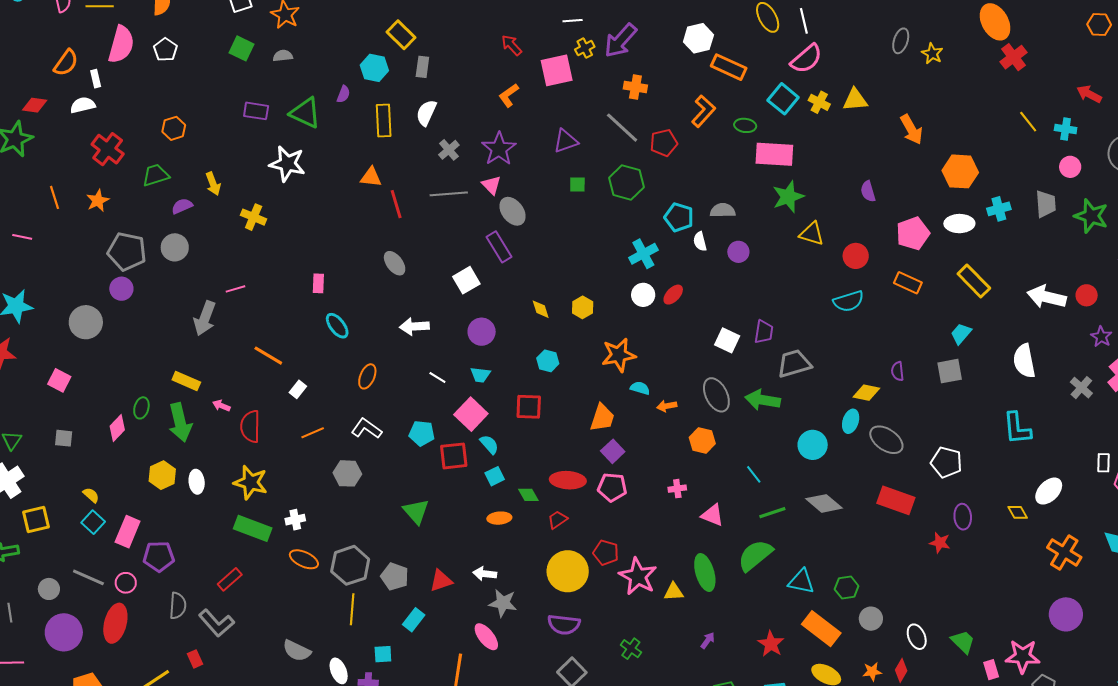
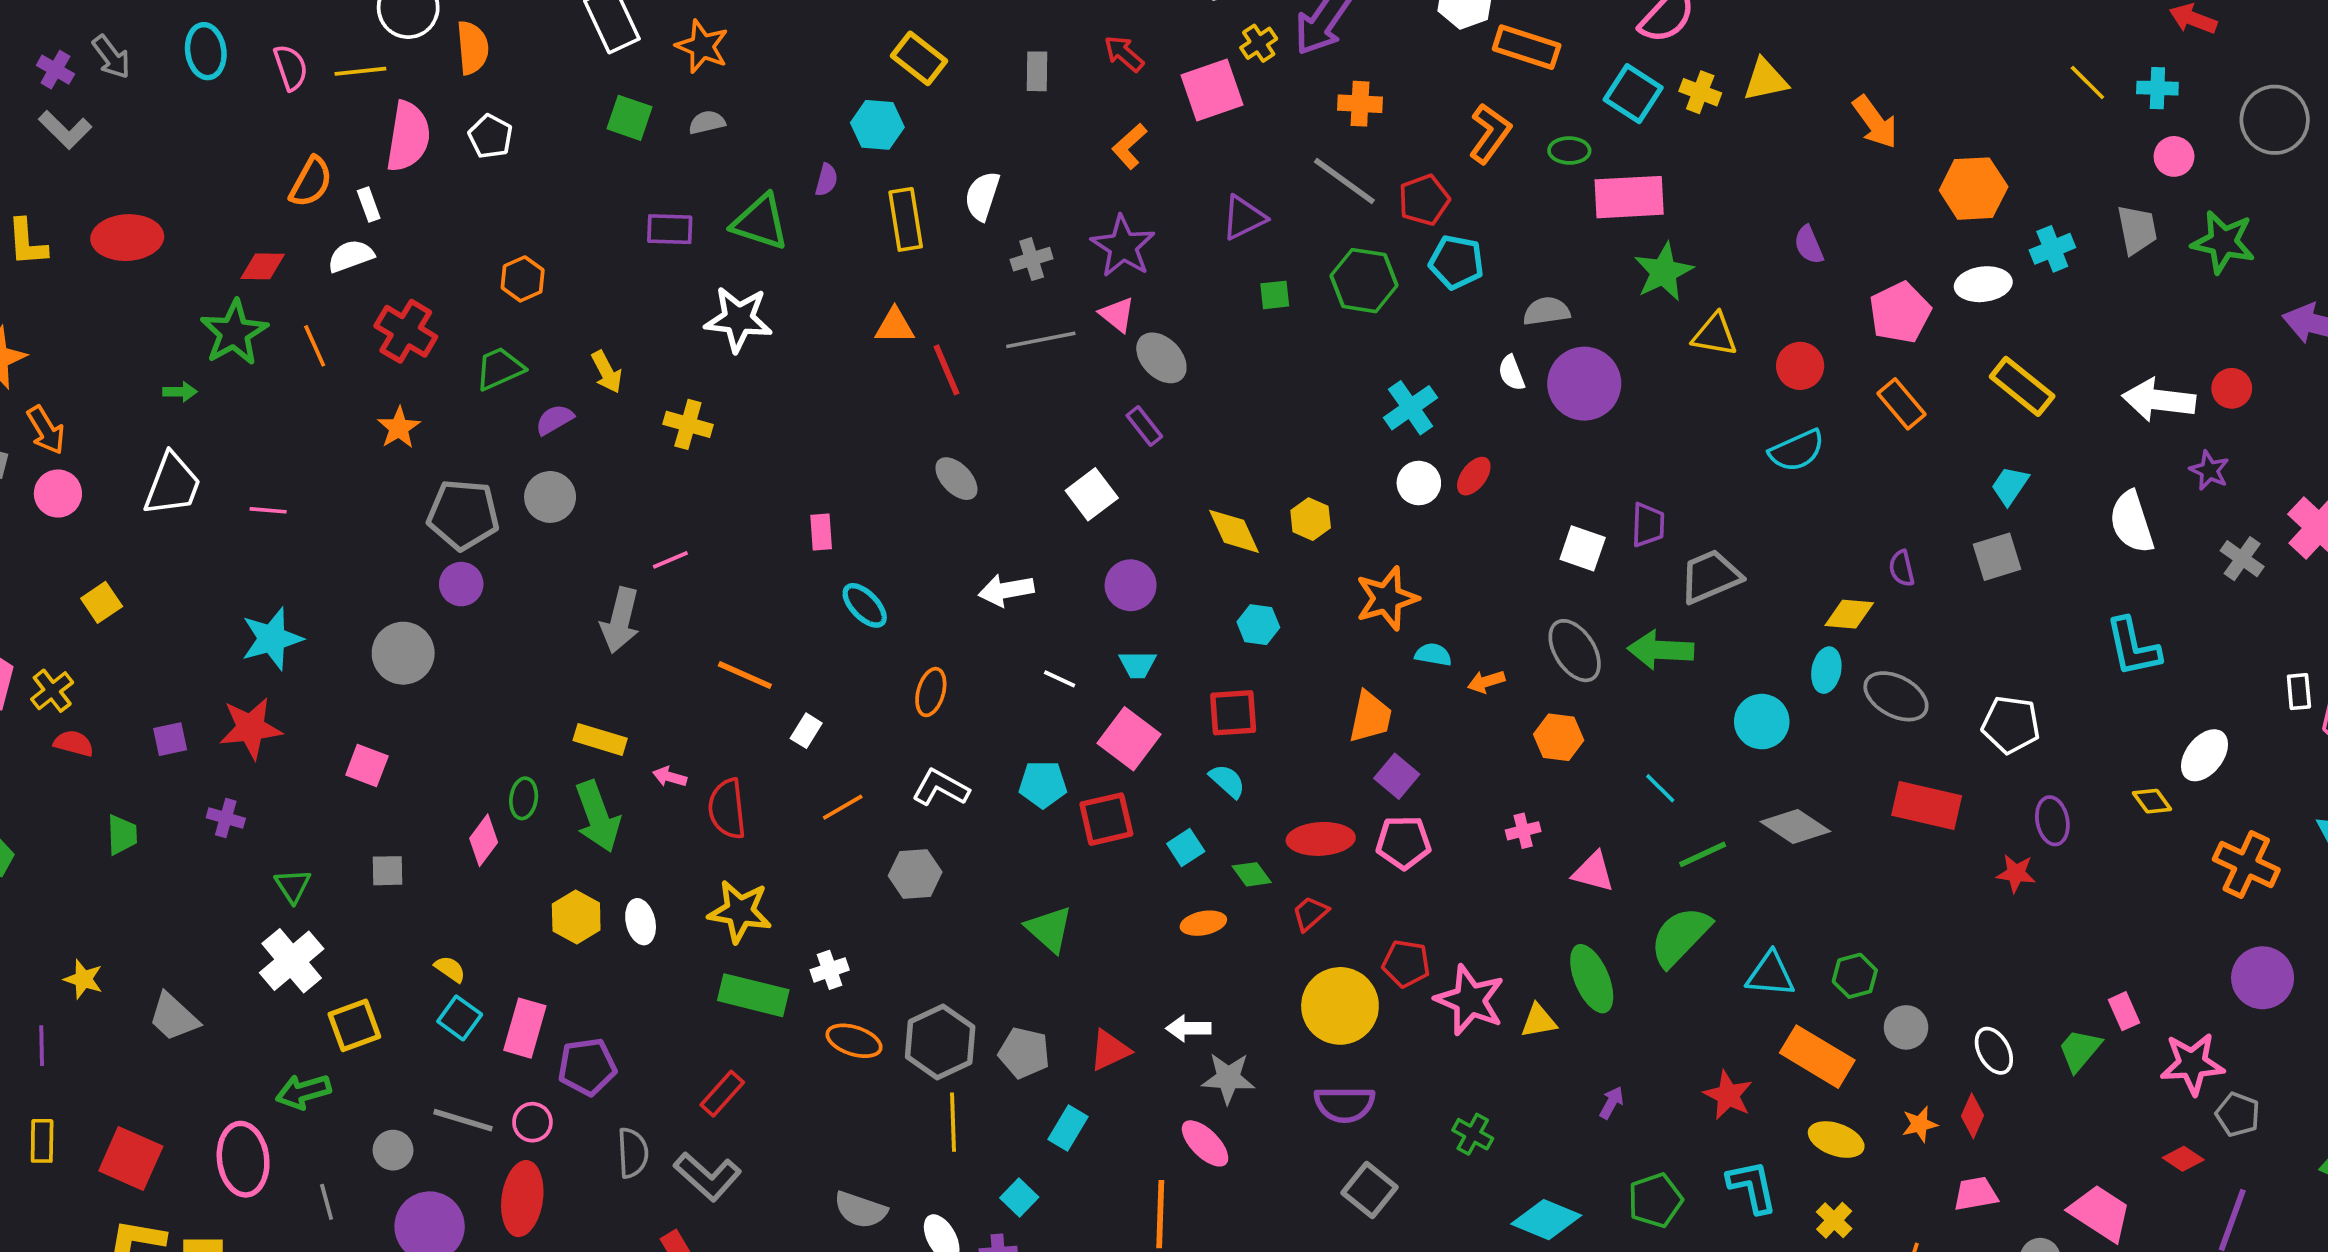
gray rectangle: (422, 67) -> (1037, 71), moved
gray cross: (449, 150) -> (1032, 259), turned 30
orange line: (55, 197) -> (315, 346), moved
cyan pentagon: (679, 217) -> (1456, 262), moved
purple rectangle: (499, 247) -> (1144, 426), size x0.7
purple circle: (738, 252) -> (1584, 384), size x1.8
orange rectangle: (908, 283) -> (1901, 404), turned 32
yellow diamond: (541, 309) -> (1234, 531), size x1.5
purple star: (1101, 337) -> (2209, 470), moved
cyan semicircle: (489, 444) -> (1227, 781), moved
green trapezoid: (963, 642) -> (2080, 1050), turned -88
cyan square: (383, 654) -> (1019, 1197), turned -36
pink rectangle: (991, 670) -> (2124, 1011), moved

